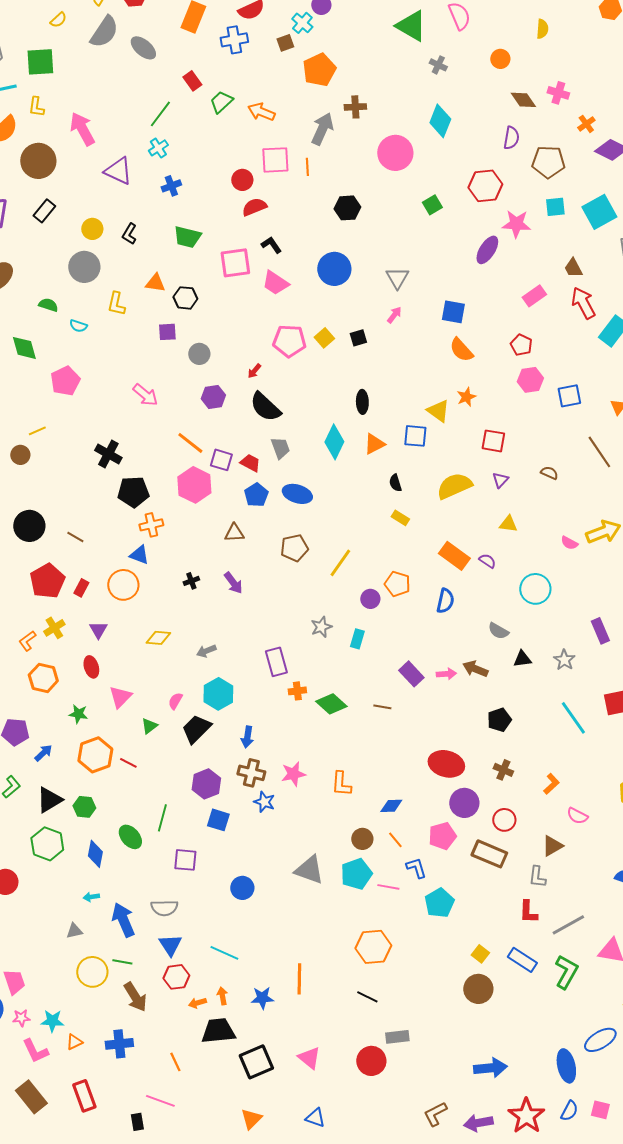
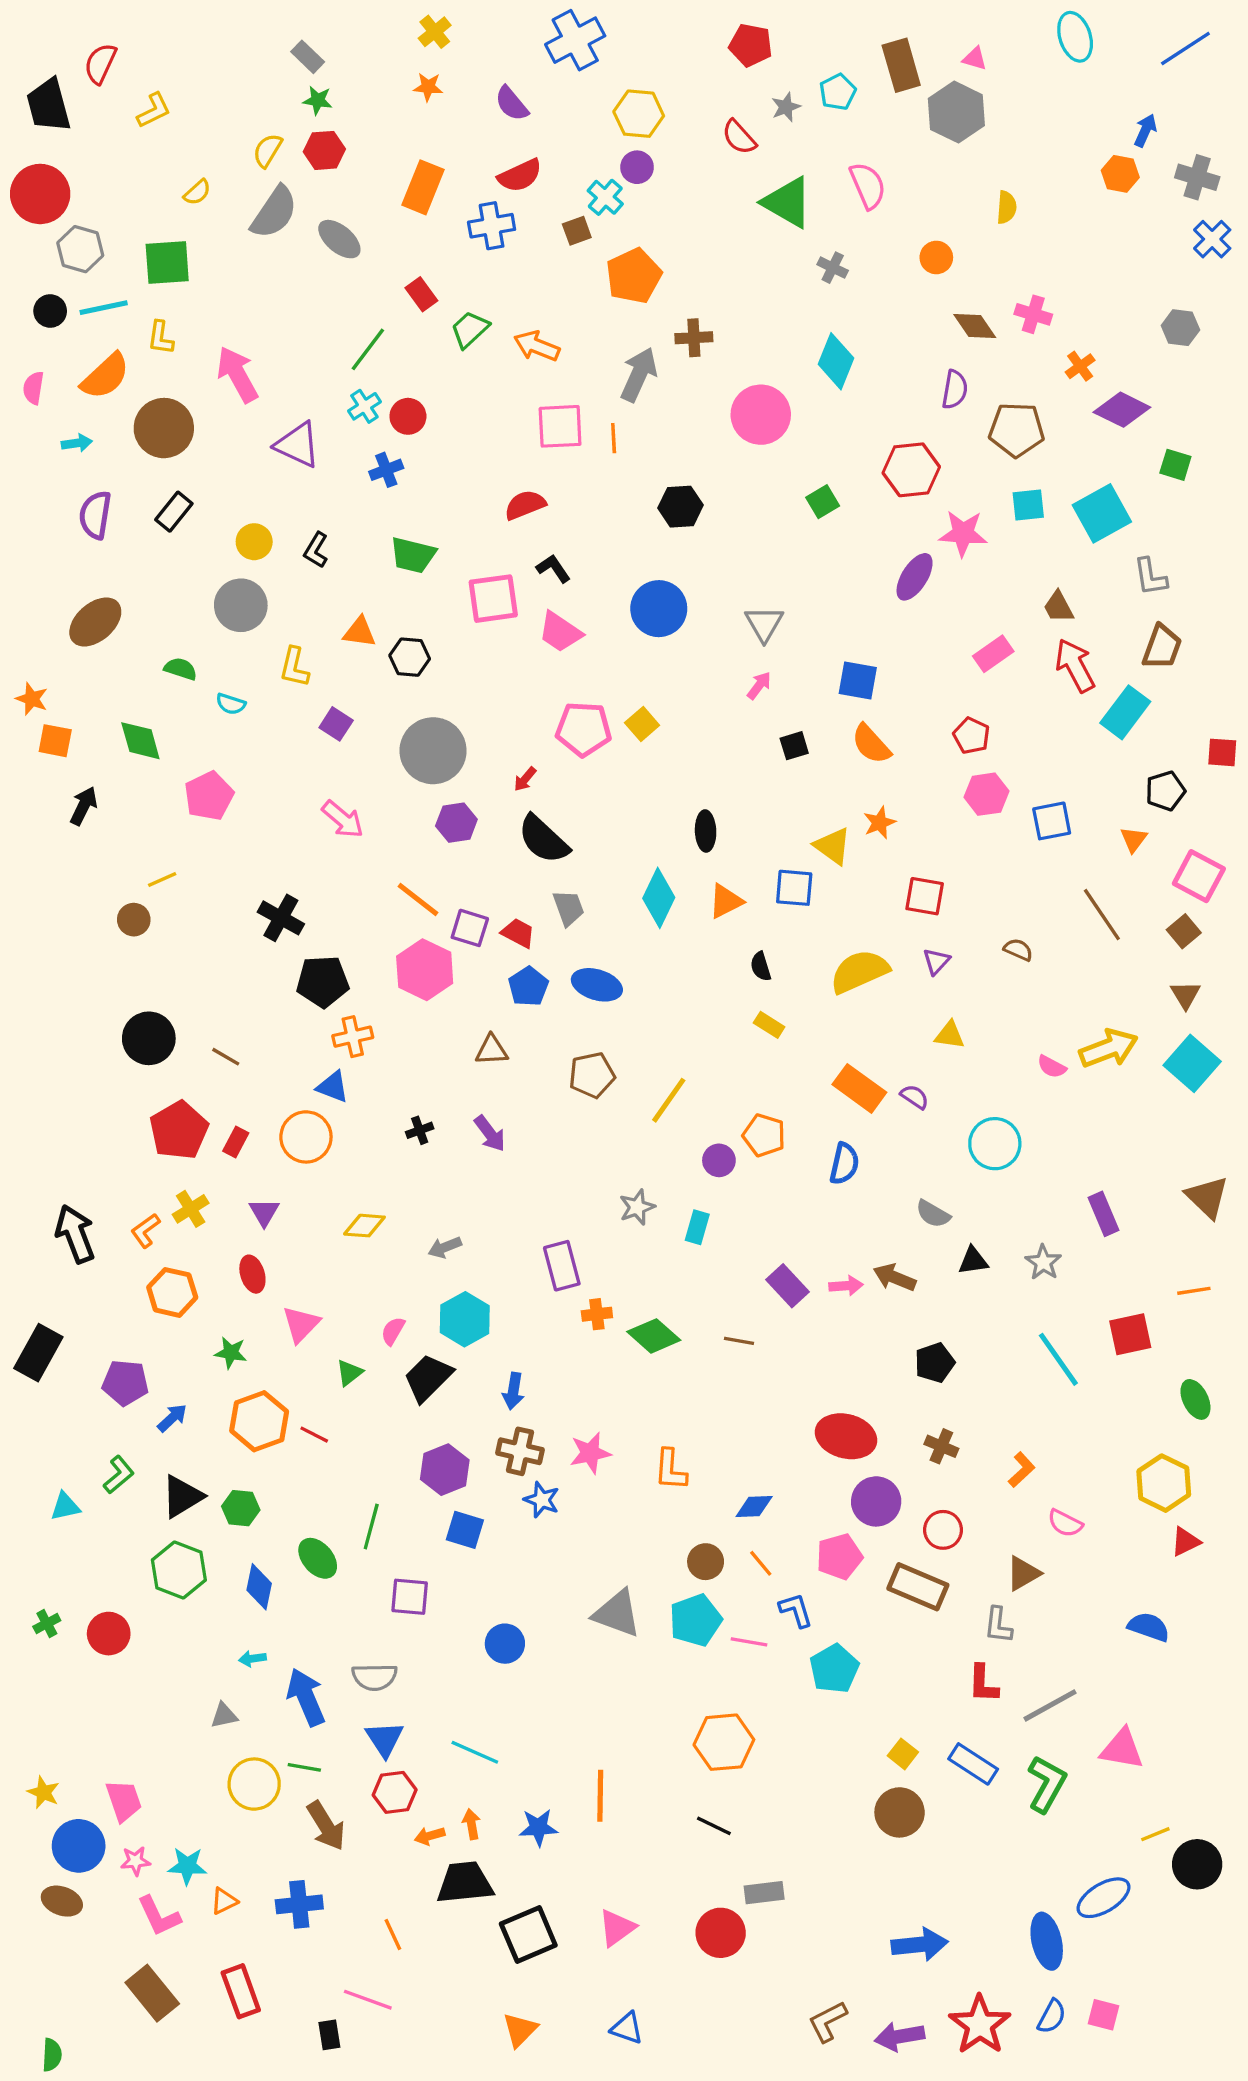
red circle: (242, 180) -> (408, 416), moved
purple square: (167, 332) -> (336, 724), moved, turned 36
black square: (358, 338) -> (794, 746), moved
gray circle: (199, 354) -> (433, 751), size x1.8
pink triangle: (309, 1058) -> (617, 1928), turned 45

